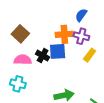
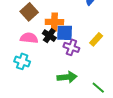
orange cross: (64, 34) -> (54, 22), moved
purple cross: (81, 36) -> (71, 47), moved

